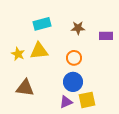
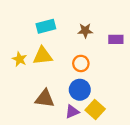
brown triangle: (25, 88) -> (45, 98), moved
yellow square: (87, 100) -> (95, 109), turned -36

